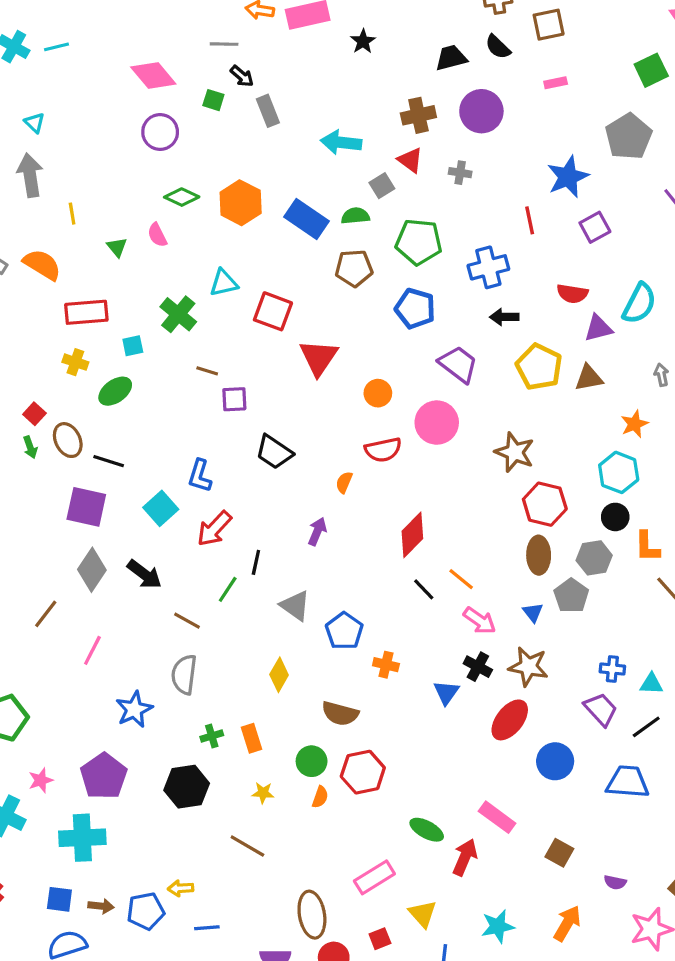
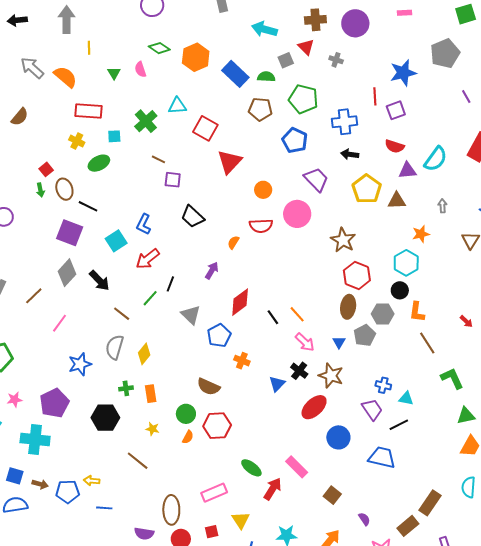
purple square: (595, 227) -> (396, 110), moved
red diamond: (412, 535) -> (240, 302), moved
yellow diamond: (279, 675) -> (144, 354), moved
purple semicircle: (615, 882) -> (364, 519), turned -144

